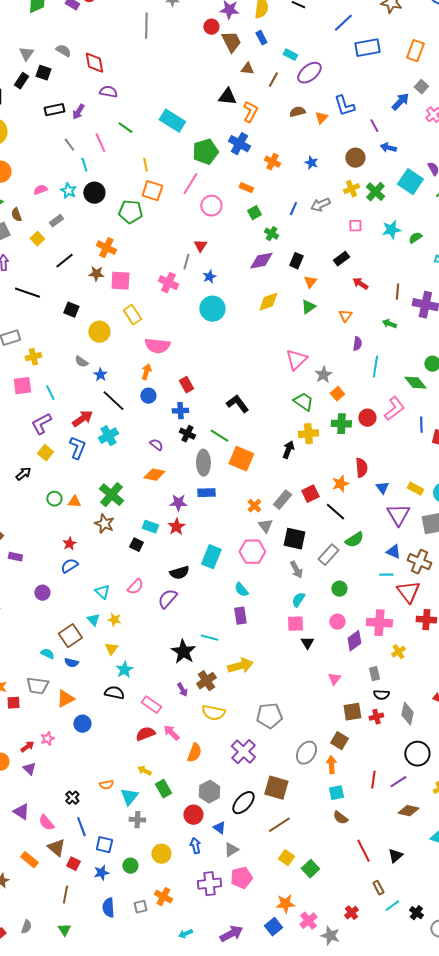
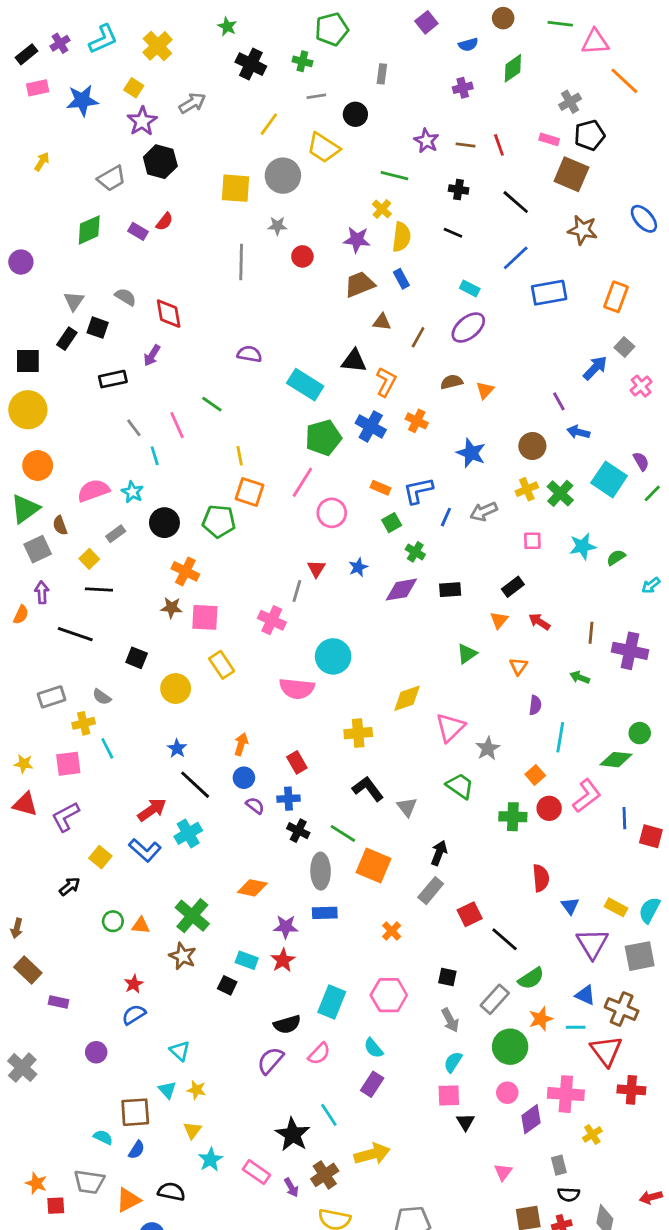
red circle: (211, 27) -> (302, 256), moved
brown trapezoid: (231, 42) -> (360, 284), turned -85
cyan rectangle: (290, 55) -> (470, 288), moved
purple semicircle: (108, 92) -> (249, 354), moved
blue L-shape: (344, 106) -> (418, 491), moved, turned 95
purple arrow: (78, 112) -> (152, 355), moved
cyan rectangle: (172, 121) -> (305, 385), moved
orange cross: (272, 162) -> (417, 421), moved
blue star: (311, 163) -> (471, 453), size x1.5
pink semicircle: (40, 190) -> (93, 491), size x1.6
black circle: (94, 193) -> (164, 523), moved
black line: (64, 261) -> (99, 590), moved, turned 42
black rectangle: (296, 261) -> (450, 590), turned 63
blue star: (209, 277) -> (358, 567), moved
orange triangle: (310, 282) -> (499, 620), moved
yellow diamond: (268, 302) -> (407, 698), moved
pink semicircle: (157, 346) -> (297, 688), moved
gray semicircle: (81, 362) -> (102, 697), moved
green diamond: (415, 383) -> (616, 760), turned -45
cyan line: (50, 393) -> (107, 748), moved
orange square: (337, 394) -> (535, 775), moved
purple L-shape: (41, 424) -> (66, 817), moved
yellow cross: (308, 434) -> (358, 733), moved
purple semicircle: (156, 445) -> (255, 806), moved
blue L-shape: (77, 448) -> (145, 850), turned 110
orange star: (340, 484) -> (541, 1019), moved
gray rectangle: (282, 500) -> (431, 891), moved
gray triangle: (265, 526) -> (407, 807), moved
black square: (294, 539) -> (447, 977), size x0.6
pink semicircle: (135, 587) -> (319, 1054), moved
green circle: (339, 589) -> (510, 1047), size x1.6
purple rectangle: (240, 616) -> (372, 1084), turned 42
brown square: (70, 636) -> (135, 1112), turned 30
cyan line: (209, 638) -> (329, 1115), turned 42
blue semicircle: (71, 663) -> (137, 1150), turned -72
black semicircle: (114, 693) -> (171, 1192), moved
pink rectangle: (151, 705) -> (256, 1172), moved

